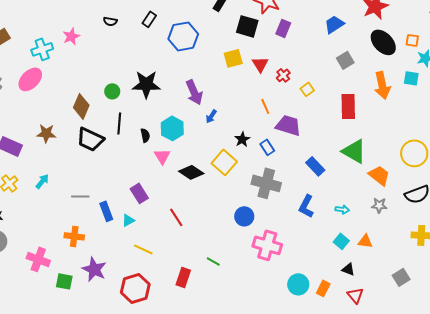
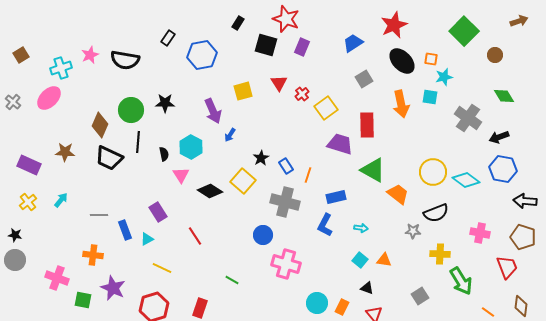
black semicircle: (110, 21) -> (125, 60), moved, size x2.0
yellow square: (233, 58) -> (243, 91), moved
black star: (146, 84) -> (165, 103), size x0.7
yellow square: (307, 89) -> (326, 108), size x1.6
green circle: (112, 91) -> (131, 110), size x1.6
orange line: (265, 106) -> (308, 175), moved, turned 42
purple trapezoid: (288, 125) -> (340, 144), moved
blue rectangle: (315, 166) -> (336, 197), moved, turned -60
gray star: (379, 205) -> (413, 231), moved
red rectangle: (183, 277) -> (200, 308), moved

